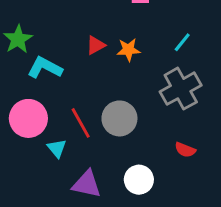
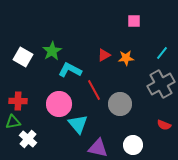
red line: (81, 123) -> (94, 90), moved
cyan triangle: (57, 148) -> (78, 124), size x1.5

